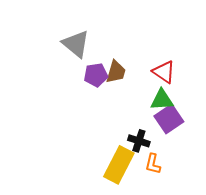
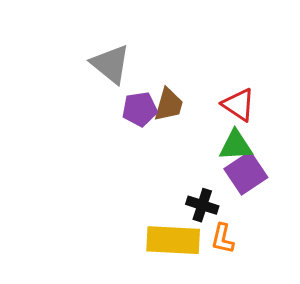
yellow rectangle: (119, 165) -> (173, 240), turned 66

